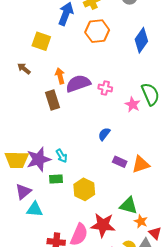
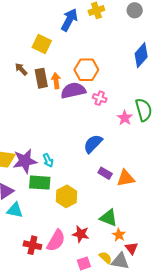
orange hexagon: (97, 31) -> (86, 70), moved
brown rectangle: (52, 100) -> (41, 78), moved
blue semicircle: (104, 134) -> (93, 144), size x1.5
green rectangle: (56, 179) -> (40, 183), size x1.5
red star: (103, 225) -> (81, 234), size x0.7

